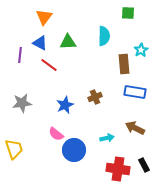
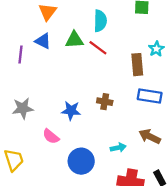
cyan semicircle: (104, 36) -> (100, 21), moved
red line: (49, 65) -> (98, 48), moved
brown cross: (95, 97) -> (105, 102), turned 32
blue star: (65, 105) -> (71, 111), turned 30
pink semicircle: (56, 134) -> (51, 136), moved

